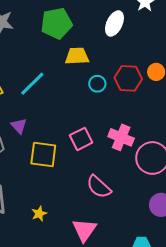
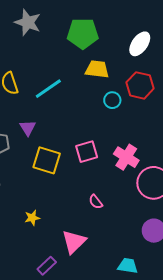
red hexagon: (128, 78) -> (140, 85), moved
pink semicircle: (99, 187) -> (96, 202), size x0.6

